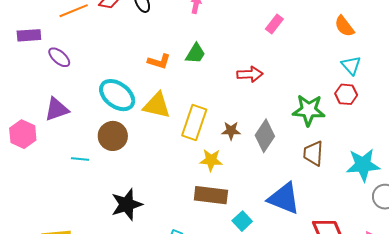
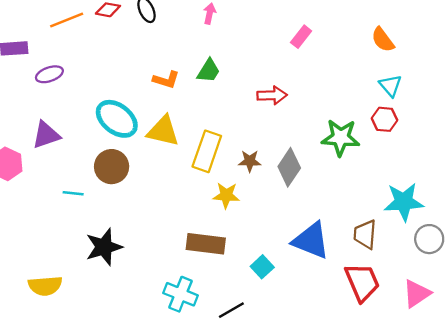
purple ellipse: (59, 57) -> (49, 74), turned -60
brown trapezoid: (313, 153) -> (365, 234), moved
brown rectangle: (211, 195) -> (206, 244), moved
black star: (127, 204) -> (104, 247), moved

